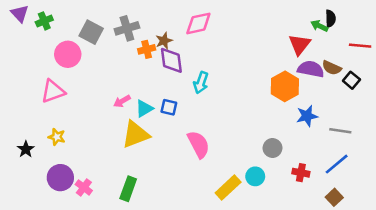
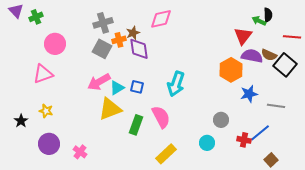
gray square: (91, 32) -> (102, 49), moved
black square: (351, 80) -> (285, 65), size x1.6
cyan arrow: (201, 83) -> (176, 84), moved, size x1.4
pink arrow: (122, 101) -> (99, 82), size x1.6
blue line: (337, 164) -> (260, 133), moved
pink cross: (84, 187) -> (80, 152), moved
yellow rectangle: (228, 187) -> (166, 154), moved
green rectangle: (128, 189) -> (136, 125), moved

